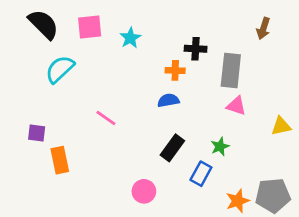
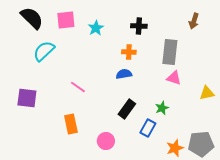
black cross: (196, 49) -> (139, 26), moved
purple square: (37, 133) -> (27, 98), size x1.5
orange rectangle: (60, 160) -> (71, 124), moved

